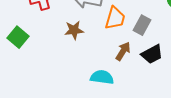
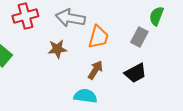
gray rectangle: (142, 25) -> (139, 37), moved
brown arrow: (123, 51) -> (95, 70), moved

